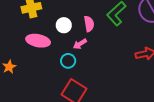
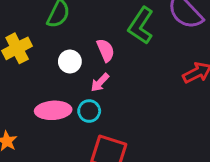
pink ellipse: (38, 41) -> (53, 110), moved

